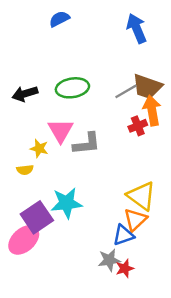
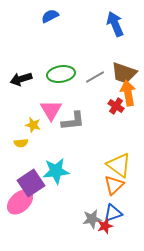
gray line: (126, 91) -> (95, 77), moved
red cross: (138, 126) -> (116, 106), turned -35
blue triangle: (124, 235) -> (113, 213), moved

